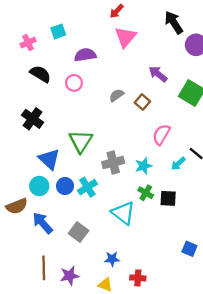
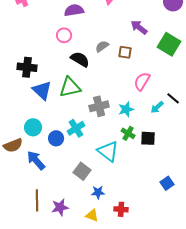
black semicircle: (40, 74) -> (80, 59), moved
brown square: (142, 102) -> (125, 52), turned -32
black cross: (32, 119) -> (27, 67), turned -30
green triangle: (81, 141) -> (70, 87), turned 45
blue triangle: (49, 159) -> (42, 90), moved
blue circle: (65, 186) -> (56, 138), moved
gray square: (78, 232) -> (82, 171), moved
blue square: (189, 249) -> (167, 183), turned 32

